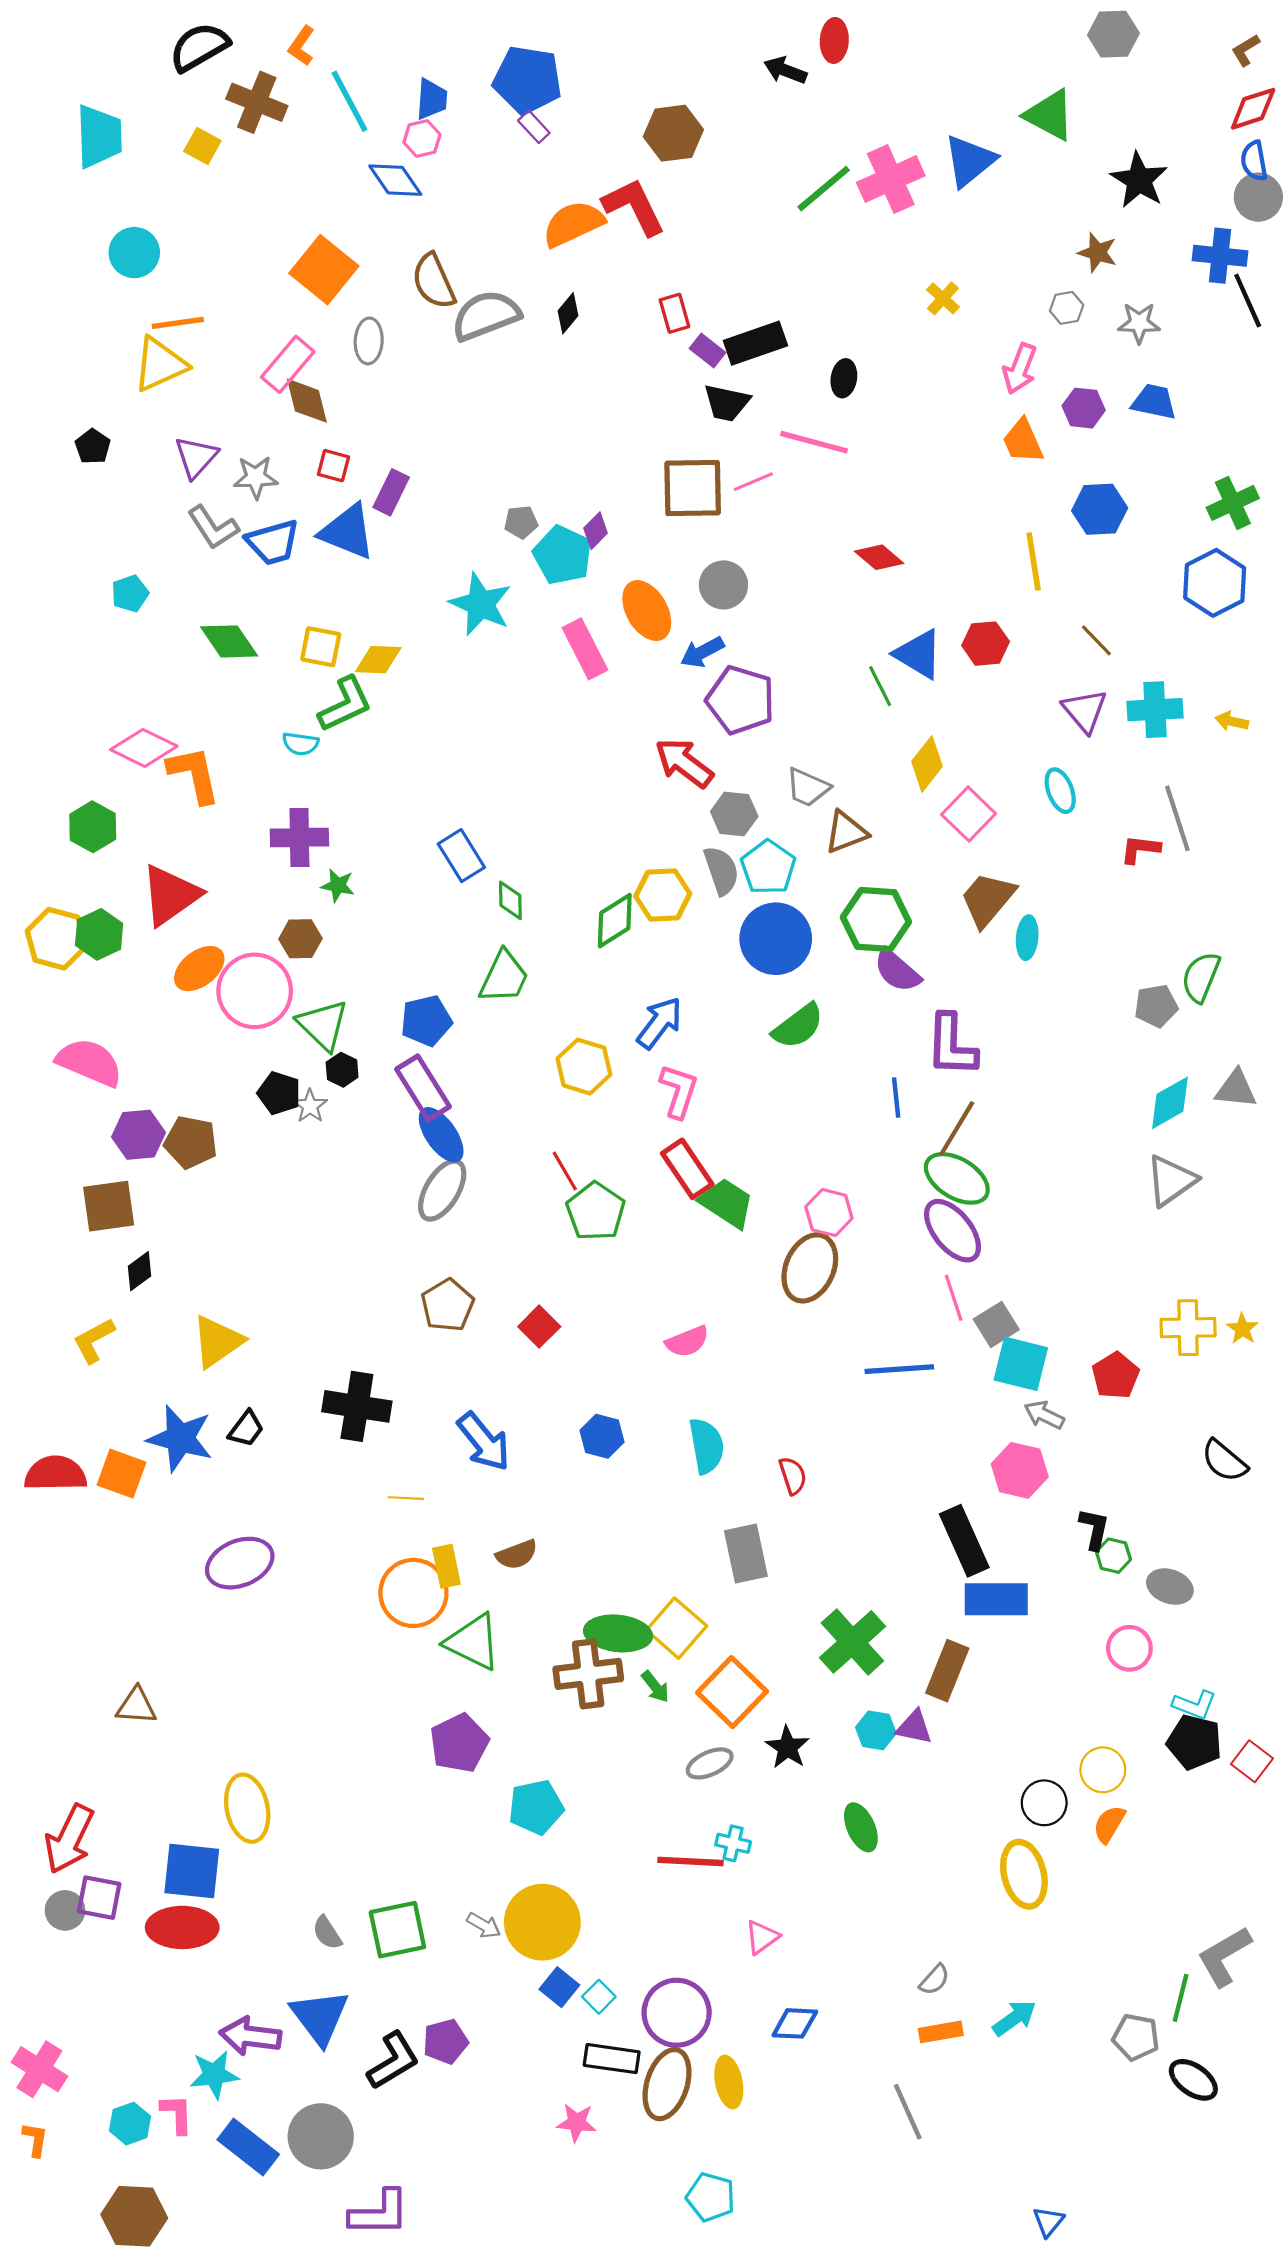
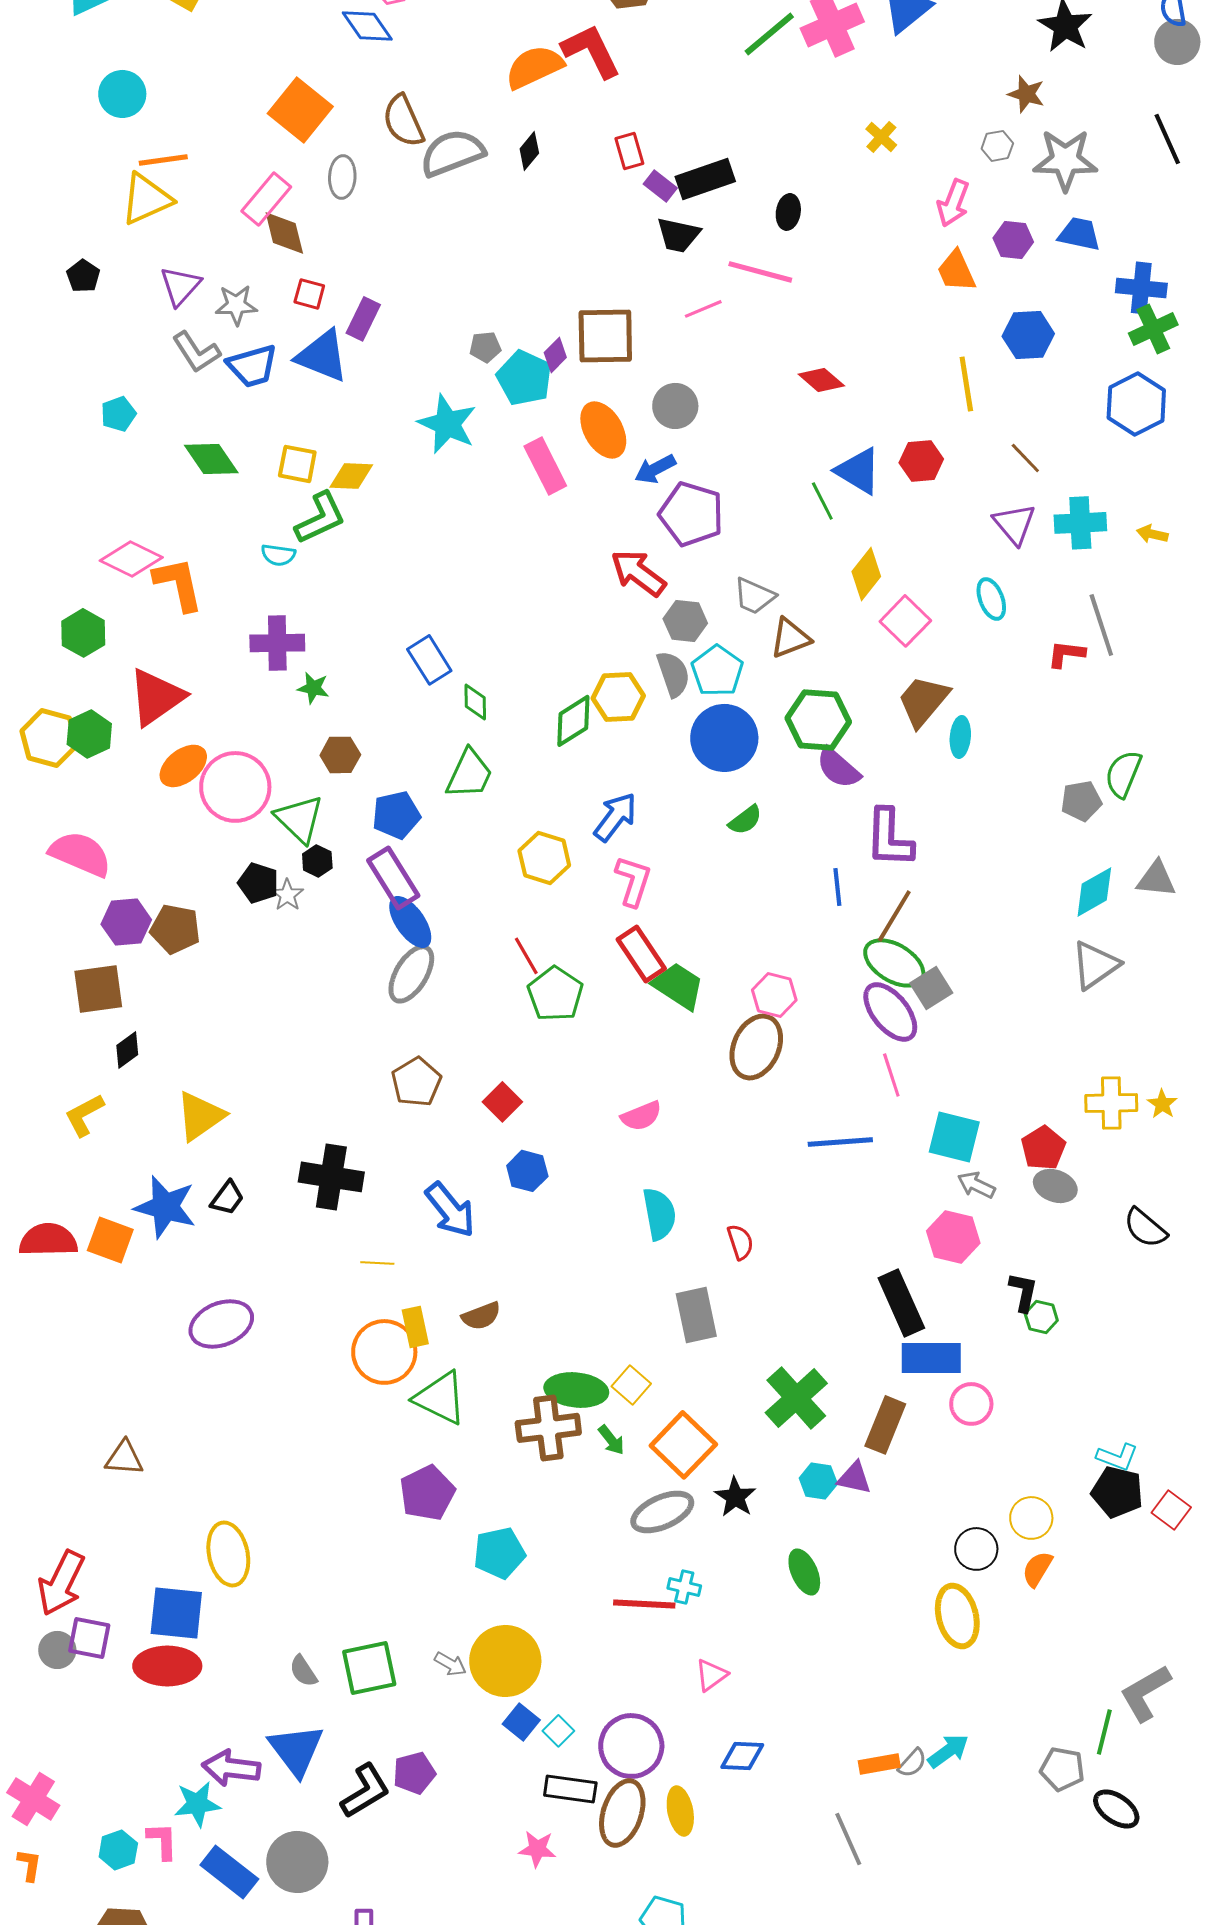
blue cross: (1220, 256) -> (1141, 288), moved
gray star: (1139, 323) -> (1065, 160), size x1.6
brown square: (693, 488) -> (605, 336), moved
brown hexagon: (300, 939) -> (340, 755), moved
green semicircle: (798, 1026) -> (745, 820), size x0.7
gray square: (996, 1324) -> (931, 988), moved
blue hexagon: (602, 1436) -> (527, 1171), moved
gray ellipse: (1170, 1587) -> (1055, 1186), moved
yellow square: (677, 1628) -> (631, 1385), size x0.7
pink circle: (1129, 1648) -> (971, 1404), moved
gray ellipse: (710, 1763) -> (662, 1512), size x1.4
gray semicircle: (934, 1980) -> (912, 1763), moved

